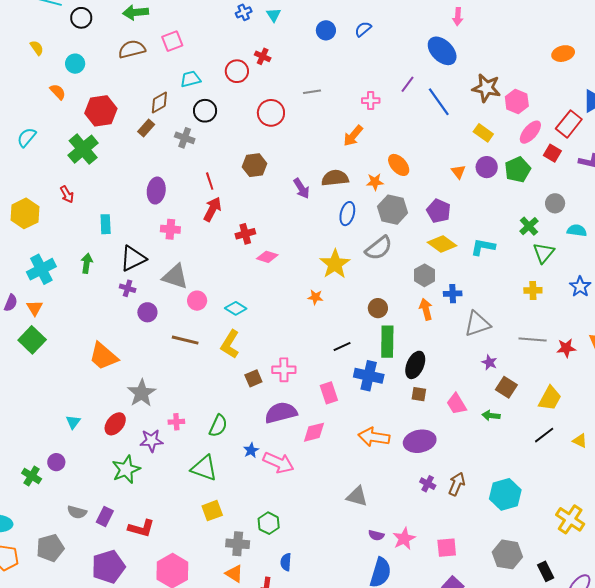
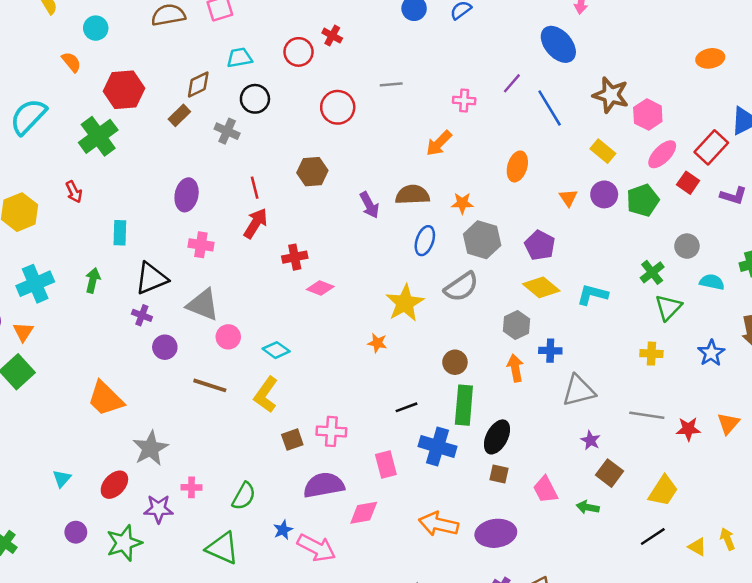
cyan semicircle: (27, 137) -> (28, 117), size x1.5
orange ellipse: (399, 165) -> (517, 166), moved, turned 55
purple circle: (56, 462) -> (76, 532), moved

